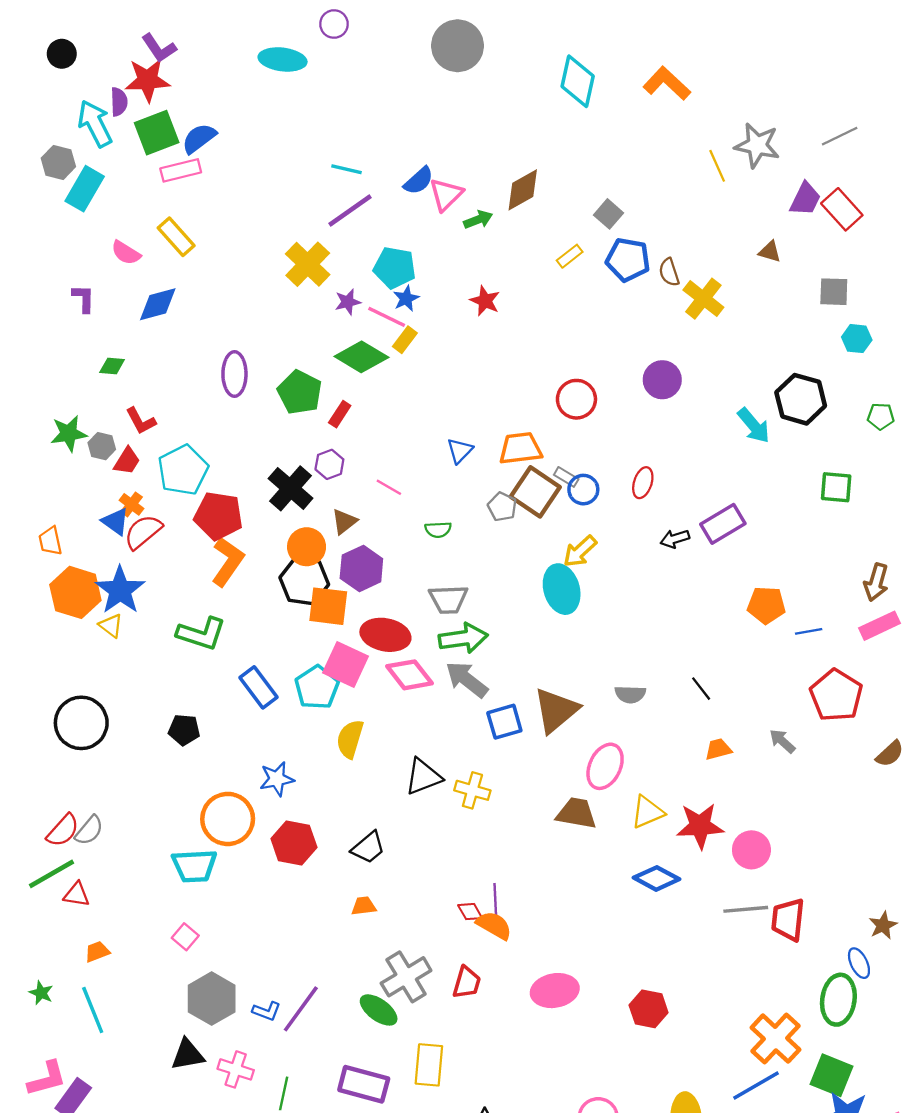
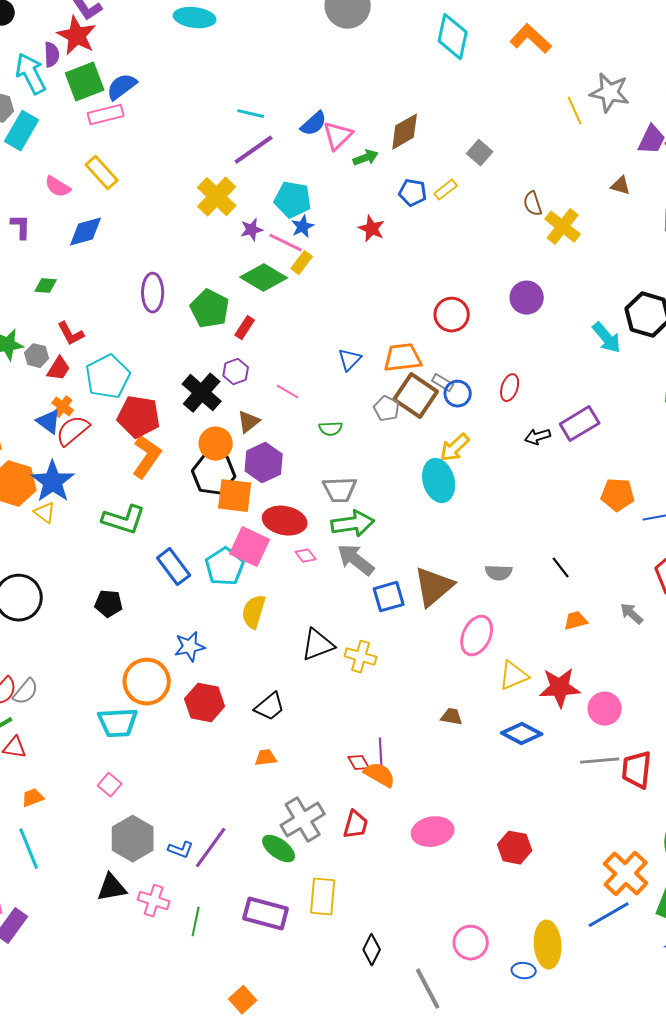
red star: (148, 80) -> (77, 36), turned 30
blue pentagon: (628, 260) -> (413, 193), moved, size x0.7
pink diamond: (409, 675) -> (306, 556), size x0.5
brown trapezoid: (576, 813) -> (452, 717), moved, size x0.6

